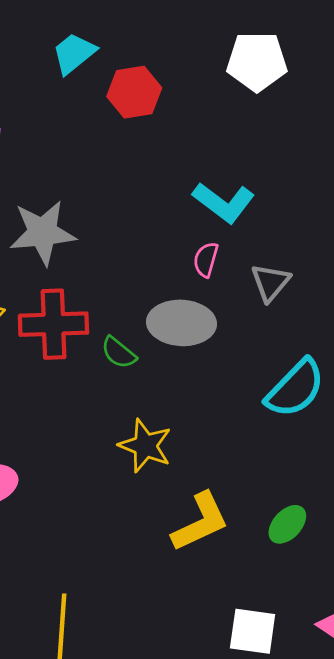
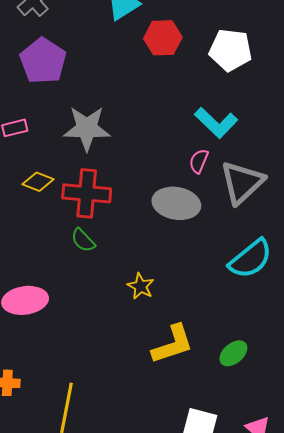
white pentagon: (257, 62) -> (230, 50), moved
gray triangle: (270, 282) -> (242, 183), size x1.6
green semicircle: (119, 353) -> (83, 240), moved
yellow star: (145, 446) -> (141, 286), size x0.7

